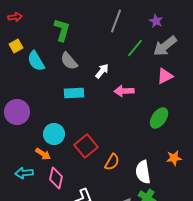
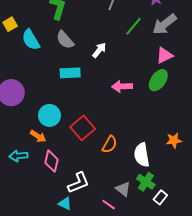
pink arrow: (124, 91) -> (122, 86), moved
green ellipse: (159, 118) -> (158, 80), moved

